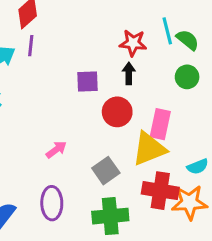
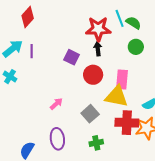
red star: (133, 43) -> (98, 29), size x1.4
purple line: (31, 46) -> (32, 51), moved
purple square: (87, 81) -> (72, 57), turned 35
yellow triangle: (149, 149) -> (117, 96), turned 40
green cross: (110, 216) -> (96, 143), size x0.6

